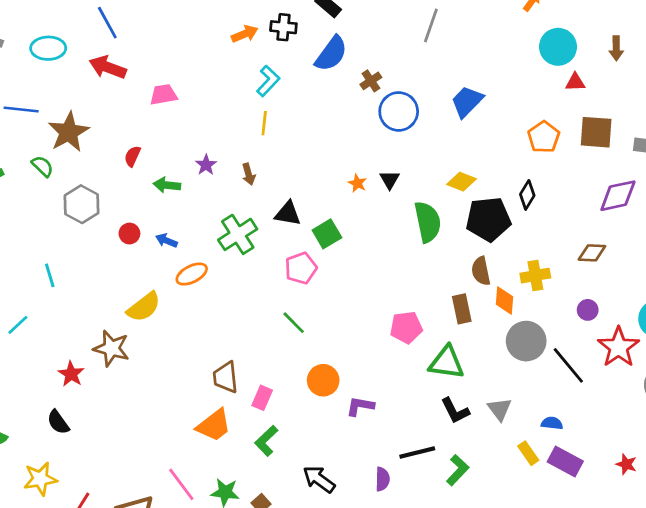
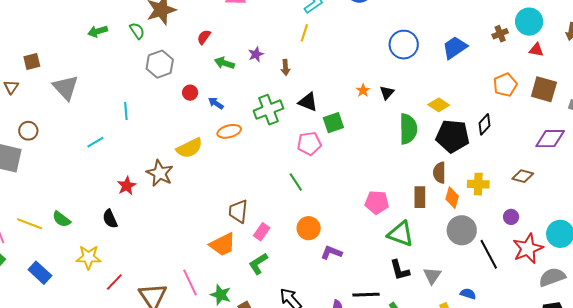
brown cross: (371, 81) -> (500, 34), moved

